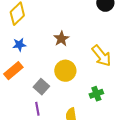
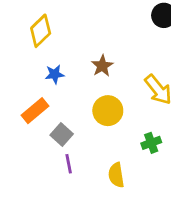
blue star: (19, 45) -> (55, 74), moved
gray square: (41, 87) -> (62, 134), moved

